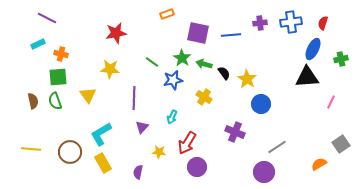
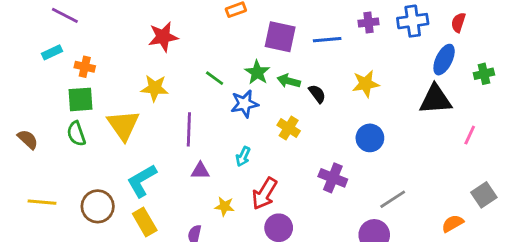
yellow star: (247, 79) -> (366, 84), moved, turned 30
yellow triangle: (88, 95) -> (123, 125), size x1.4
brown semicircle: (33, 101) -> (28, 139), moved, turned -35
purple triangle: (142, 127) -> (200, 171), turned 48

